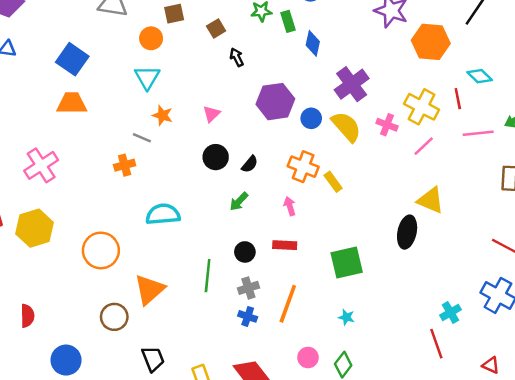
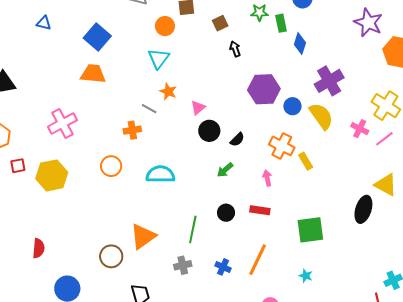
pink triangle: (211, 114) -> (198, 108), moved
pink cross: (387, 125) -> (360, 129), moved
orange circle: (101, 250) -> (111, 166), moved, size x0.7
gray cross: (248, 288) -> (183, 265), moved

